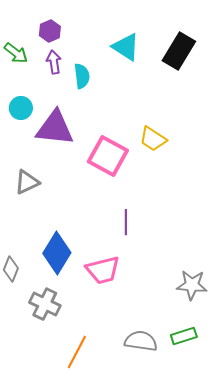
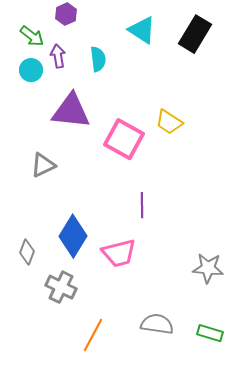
purple arrow: (54, 62) -> (58, 56), moved
cyan circle: (21, 108) -> (31, 70), moved
green rectangle: (184, 336) -> (210, 333), moved, turned 35

